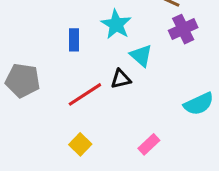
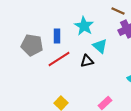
gray pentagon: (23, 80) -> (32, 45), moved
red line: (85, 94) -> (59, 59), moved

